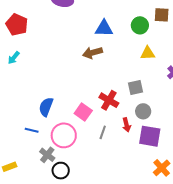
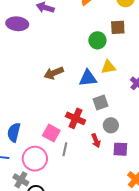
blue triangle: (104, 28) -> (88, 78), moved
gray line: (103, 132) -> (65, 149), moved
purple square: (150, 136) -> (120, 149), size x0.7

